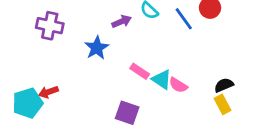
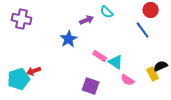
blue line: (184, 19) -> (143, 30), moved
purple cross: (50, 26) -> (22, 19), moved
pink semicircle: (178, 85) -> (128, 80), moved
yellow rectangle: (222, 104) -> (153, 74), moved

